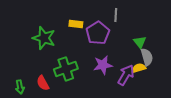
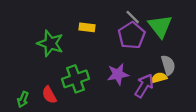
gray line: (116, 15) -> (133, 17), turned -48
purple pentagon: (98, 33) -> (132, 35), moved
green triangle: (140, 42) -> (160, 26), moved, size x1.6
green arrow: (20, 87) -> (23, 99), turned 32

